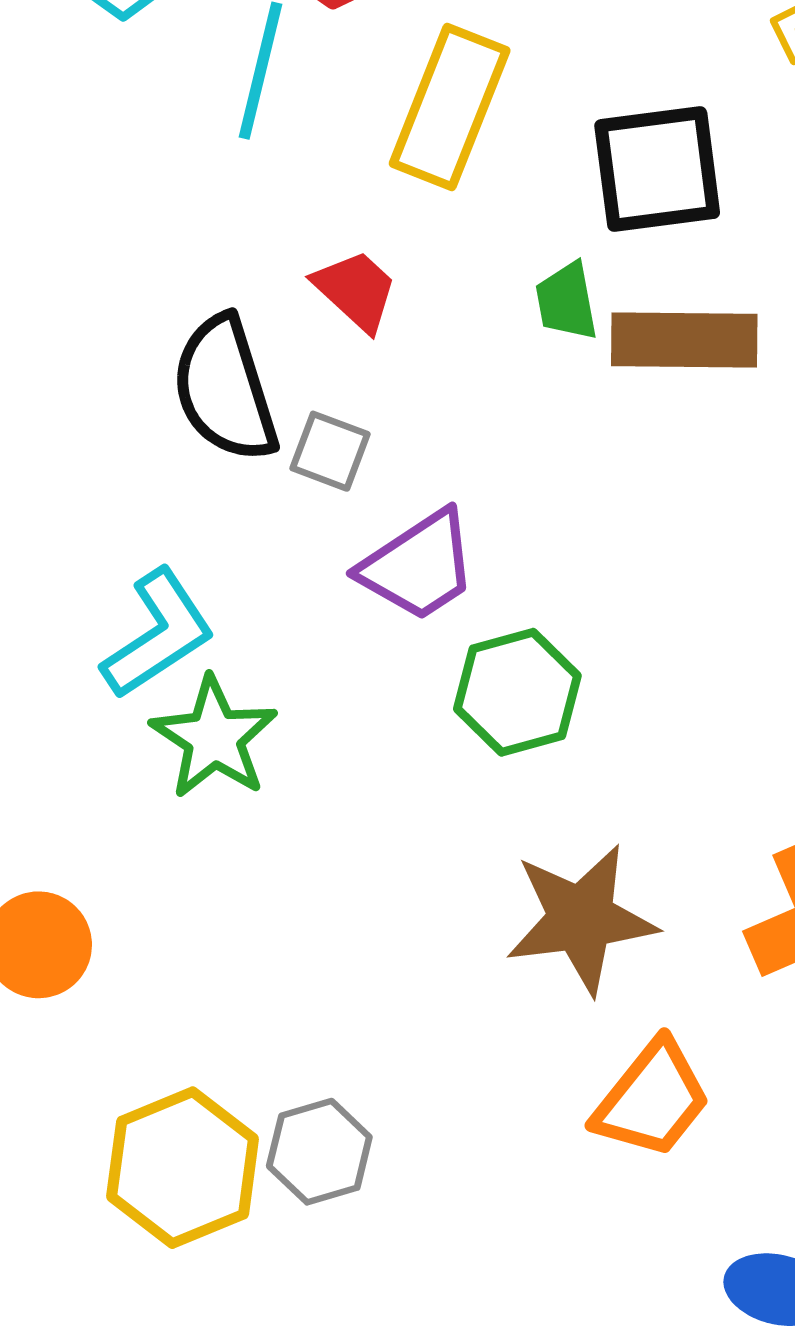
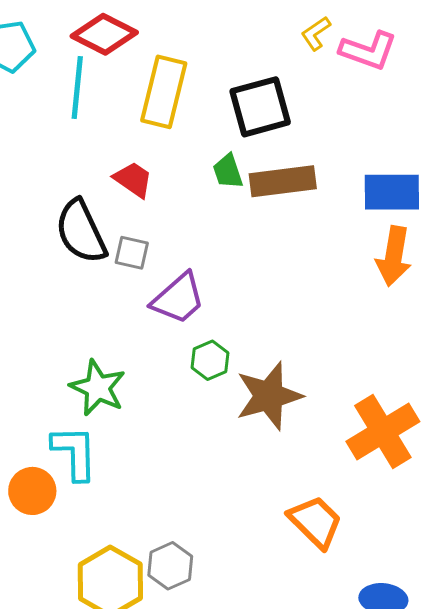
cyan L-shape: (158, 634) -> (75, 453), moved, turned -50
green hexagon: (517, 692) -> (210, 360), moved, size x0.7
brown star: (581, 919) -> (269, 396), moved
orange trapezoid: (652, 1099) -> (315, 522), turned -76

